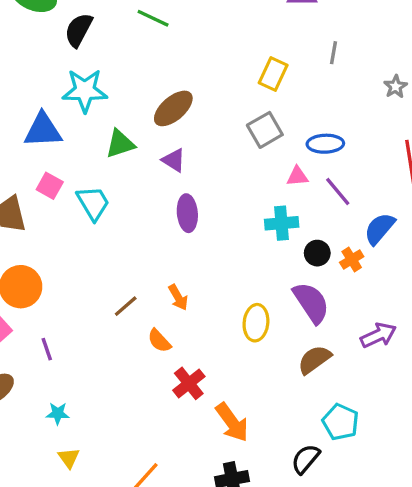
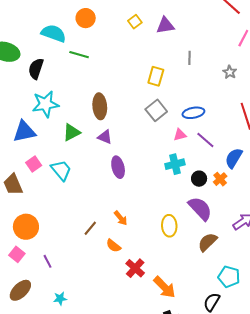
brown ellipse: (173, 108) -> (100, 106), turned -45
pink square: (50, 186) -> (34, 164), turned 35

